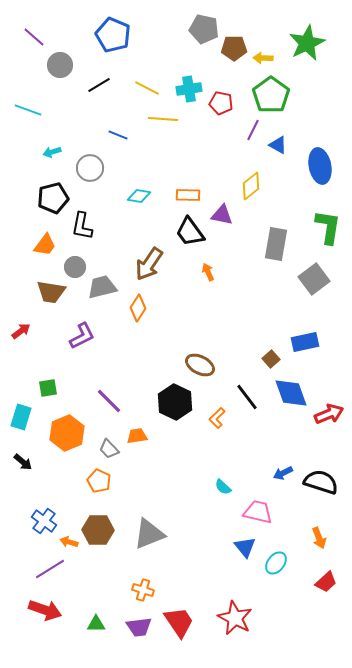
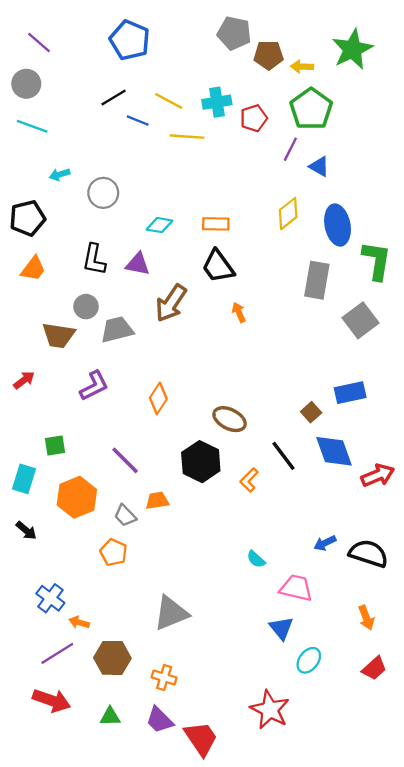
gray circle: (60, 65) -> (26, 84), moved
red pentagon: (221, 103) -> (254, 118), turned -30
blue line: (118, 135) -> (138, 121), moved
blue ellipse: (320, 166) -> (338, 225), moved
black pentagon: (53, 198) -> (27, 218), moved
purple triangle: (222, 215) -> (138, 264), moved
orange trapezoid: (45, 245) -> (33, 269), moved
orange diamond: (138, 308) -> (158, 398), moved
brown hexagon: (98, 530) -> (112, 658), moved
cyan ellipse: (276, 563) -> (309, 660), moved
red trapezoid: (179, 622) -> (201, 738), moved
purple trapezoid: (139, 627) -> (160, 720), turned 52

